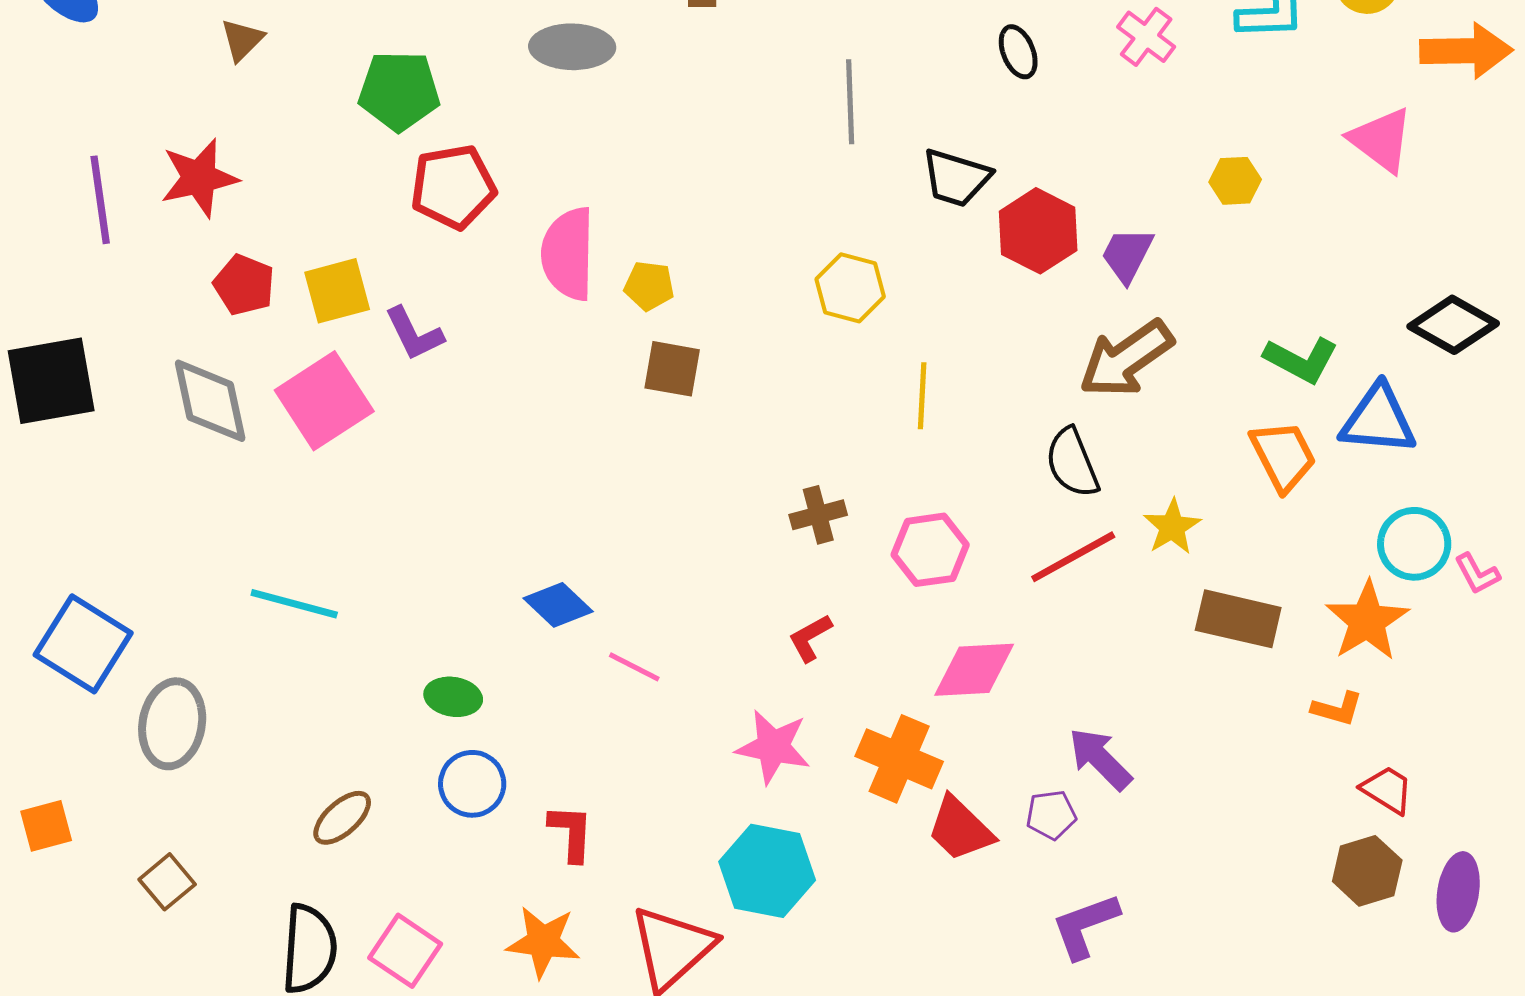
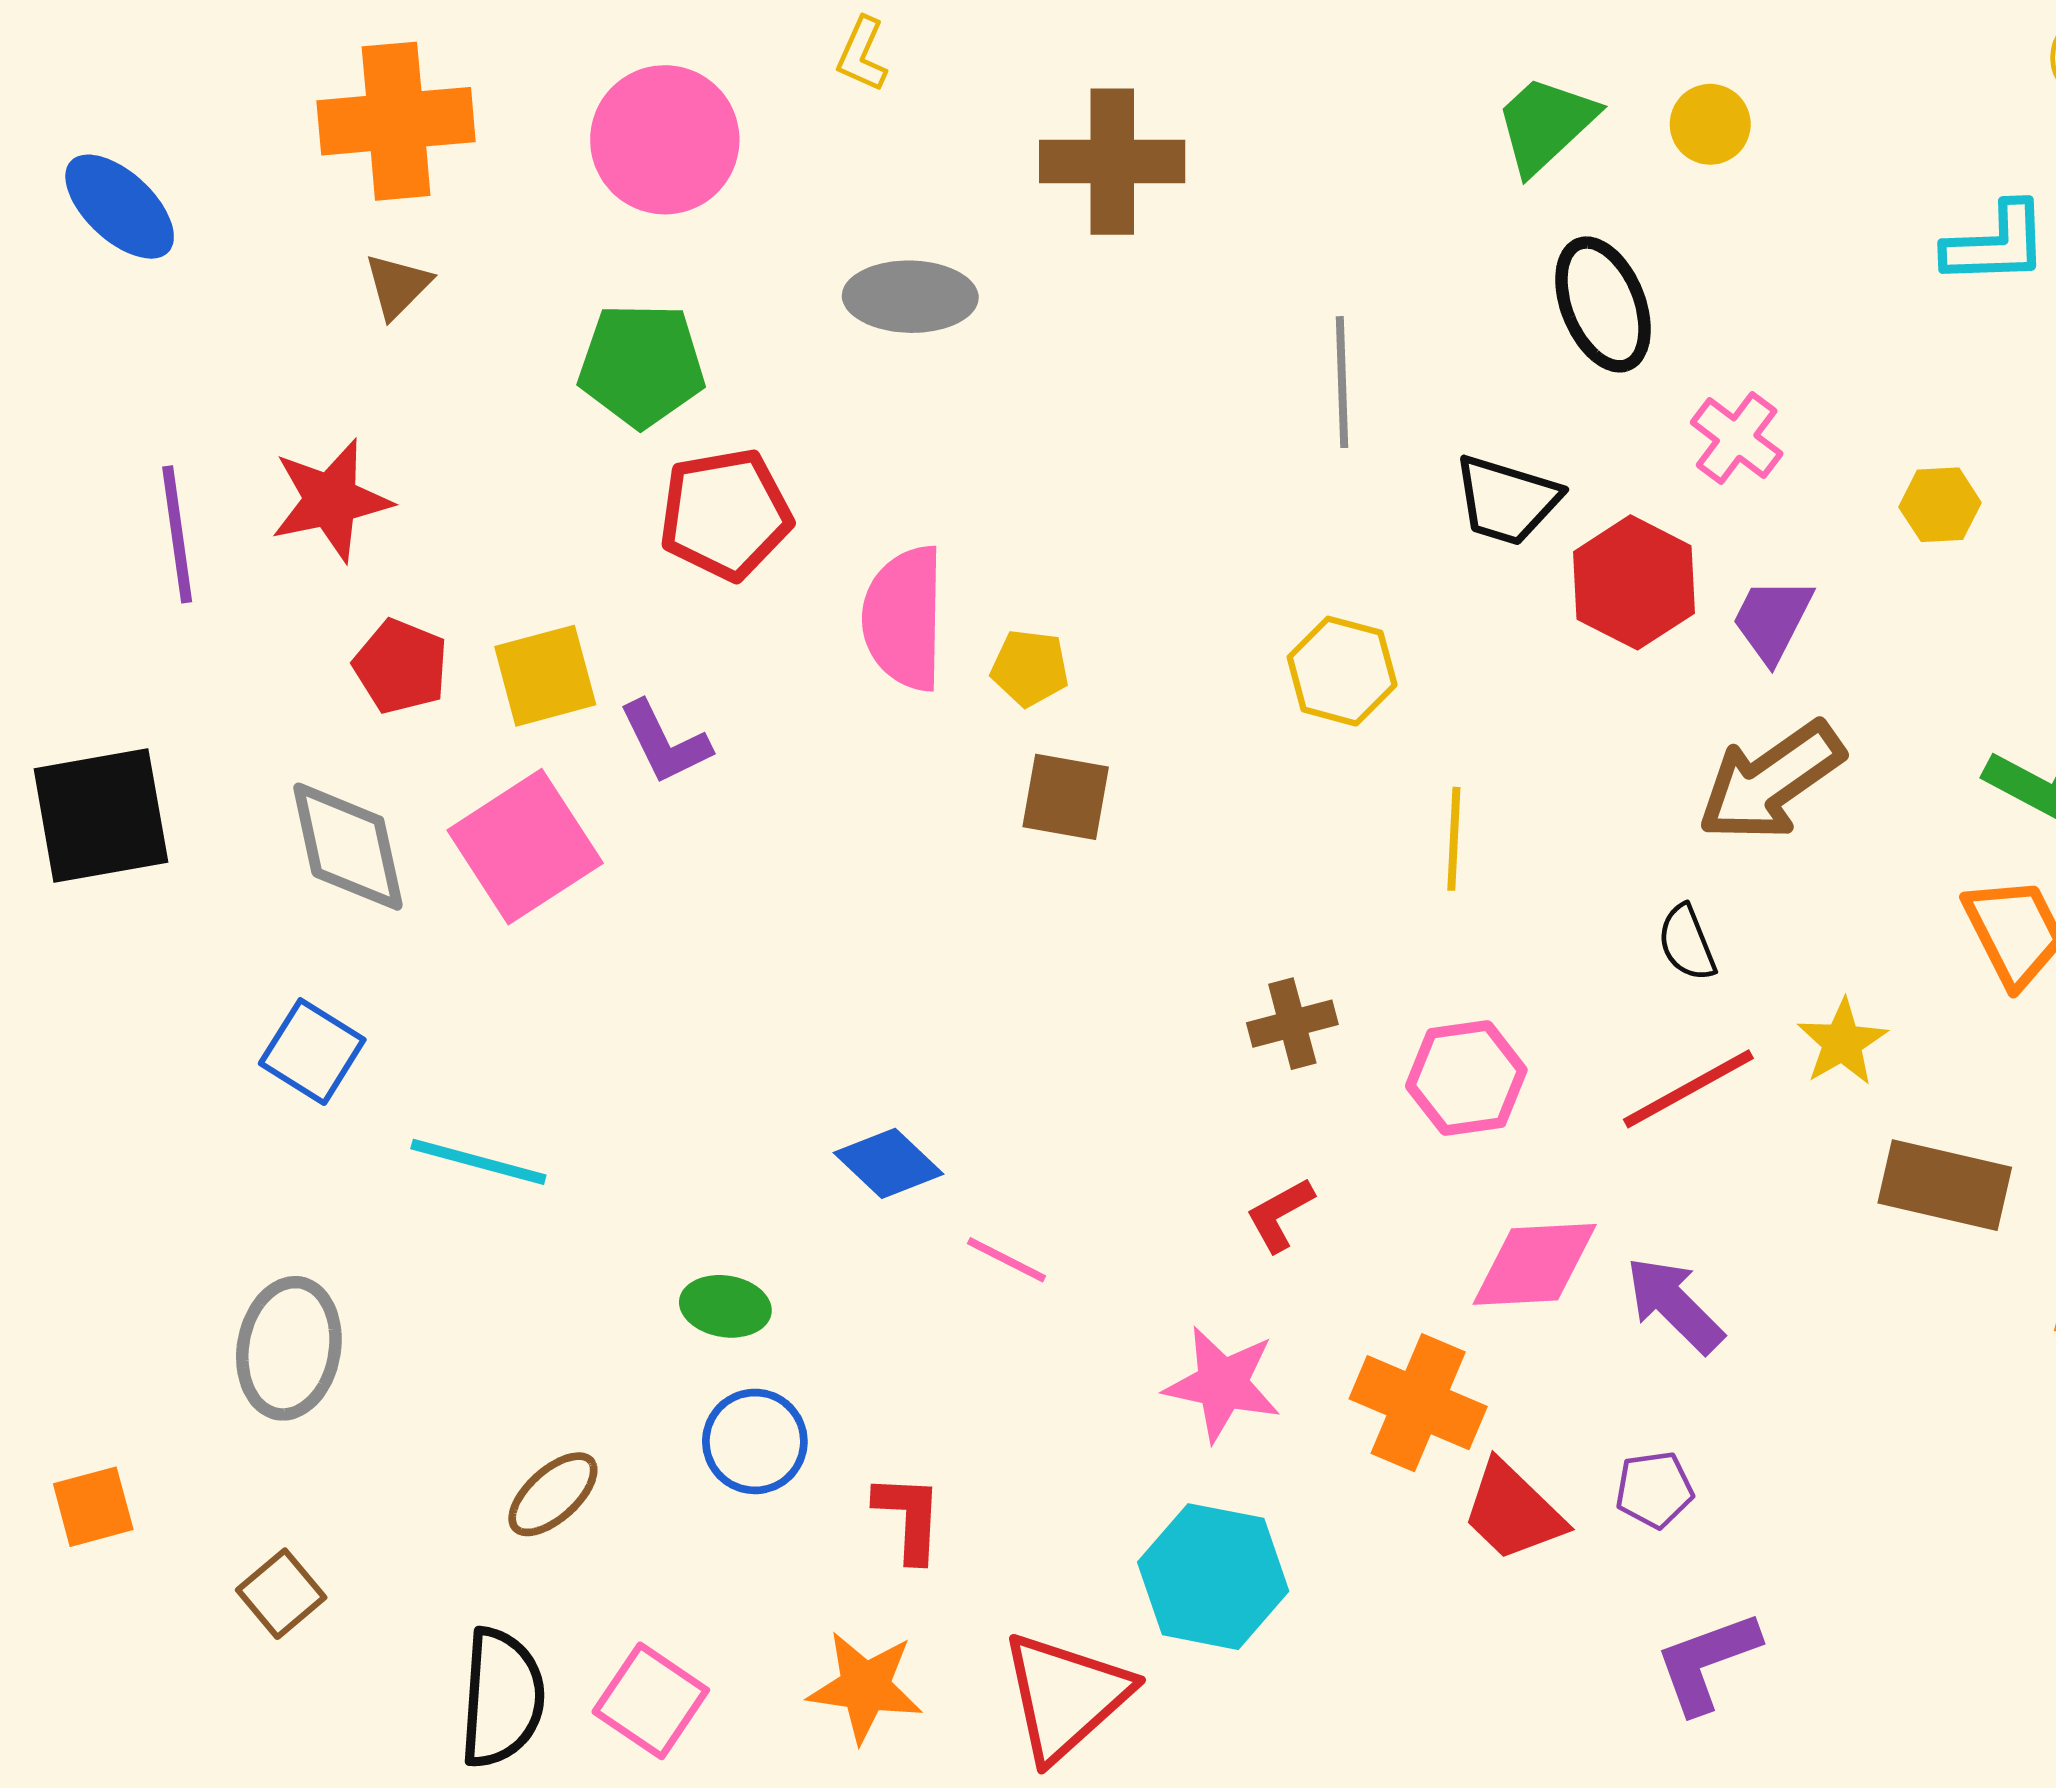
pink cross: (1146, 37) -> (1737, 438), moved
black ellipse: (1018, 52) -> (1603, 304), size x1.6
black semicircle: (1072, 463) -> (1687, 943), size x0.7
blue square: (83, 644) -> (312, 1052), moved, size x0.7
purple arrow: (1100, 759) -> (1674, 1305), moved

